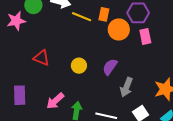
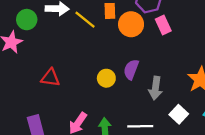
yellow line: (82, 17) -> (85, 20), turned 30
yellow circle: (79, 66) -> (106, 78), moved

